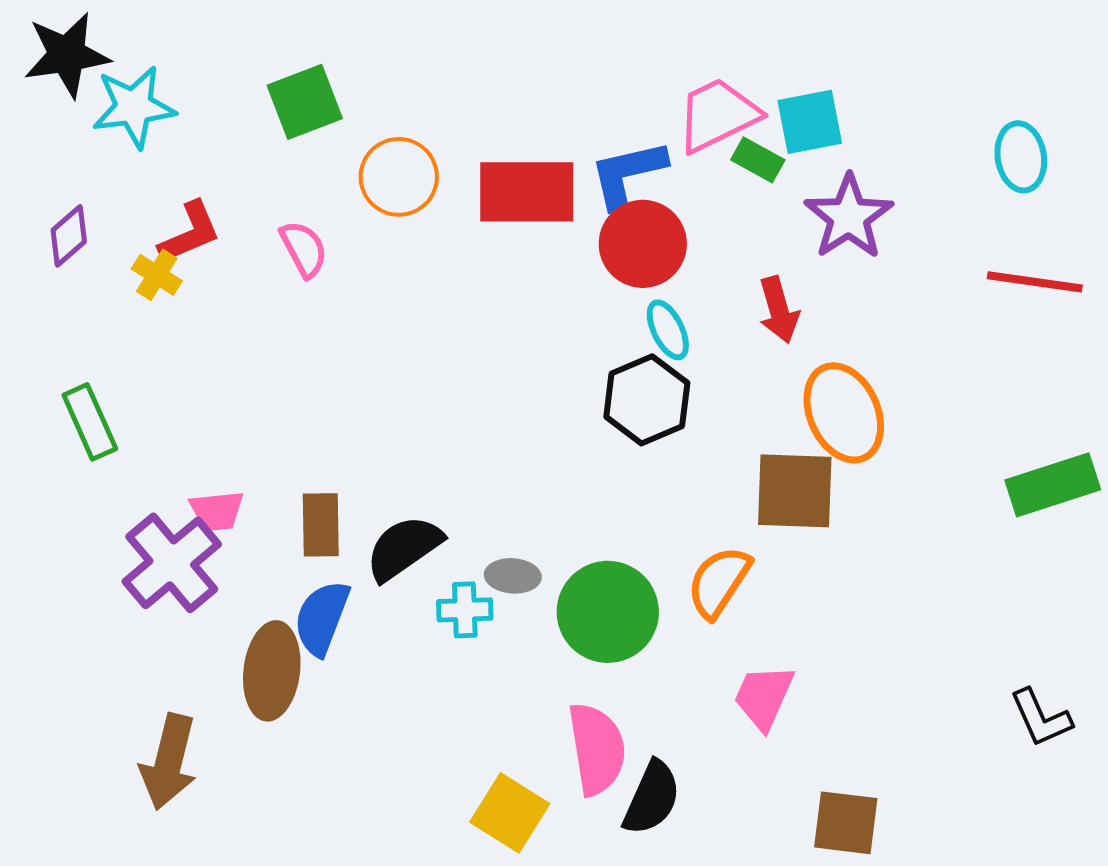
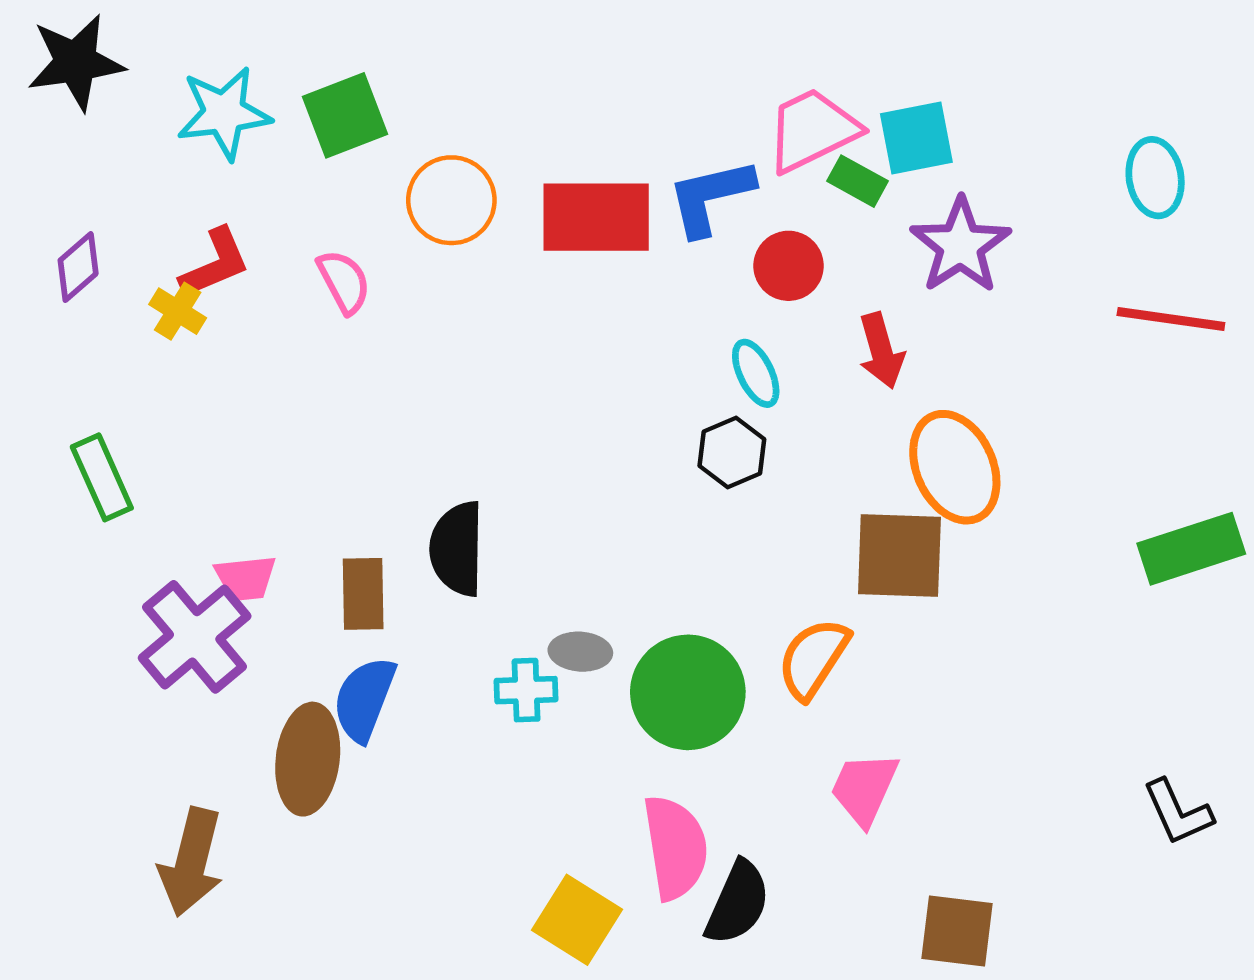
cyan star: (134, 107) -> (224, 113), moved
red circle: (643, 244) -> (789, 266), moved, size x0.7
black hexagon: (647, 400) -> (732, 453), size x0.7
black semicircle: (404, 548) -> (457, 549), moved, turned -54

